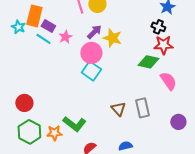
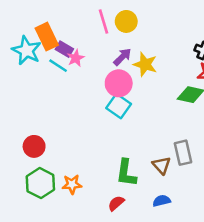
orange rectangle: (34, 16) -> (47, 37), turned -40
cyan star: (18, 27) -> (27, 50), size x1.6
pink star: (65, 37) -> (76, 58), moved
brown triangle: (118, 109) -> (162, 165), moved
green L-shape: (74, 124) -> (126, 173), moved, turned 60

